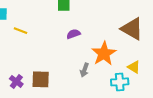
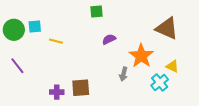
purple cross: (16, 81) -> (57, 92), turned -32
cyan cross: (120, 82) -> (160, 82), turned -30

